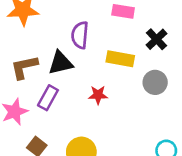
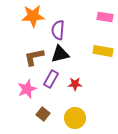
purple semicircle: (80, 35) -> (58, 30), moved
red star: (98, 95) -> (75, 84), moved

